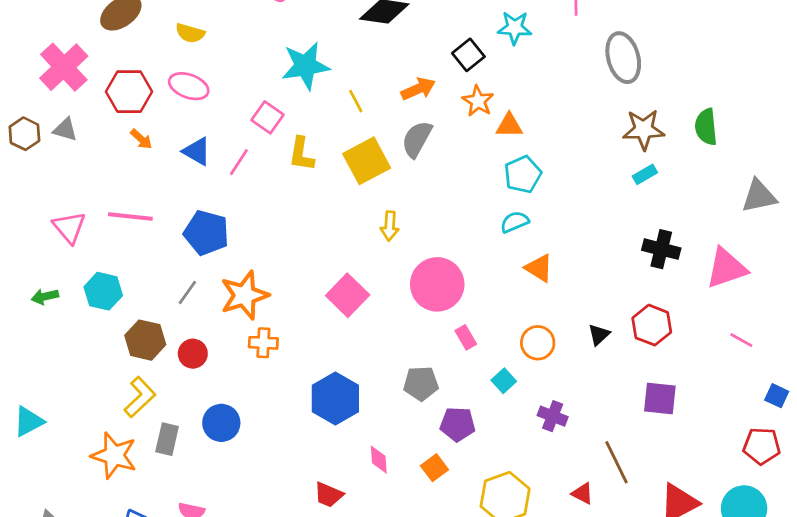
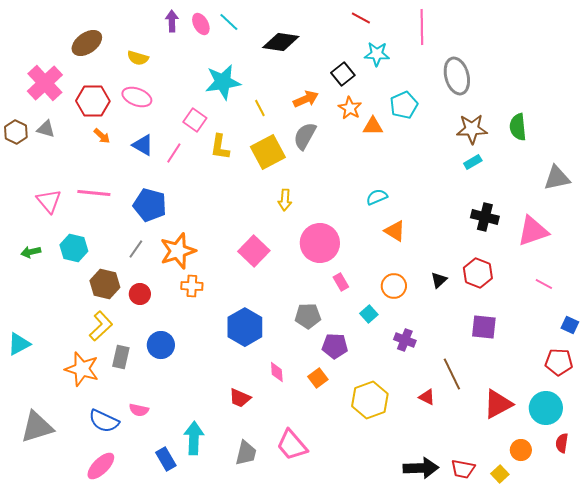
cyan pentagon: (523, 174) -> (404, 105), moved

